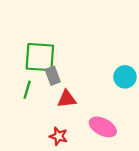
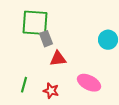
green line: (27, 90) -> (24, 85), moved

